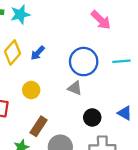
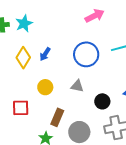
pink arrow: (101, 20) -> (95, 16), turned -60
gray triangle: (75, 88) -> (77, 86), moved

